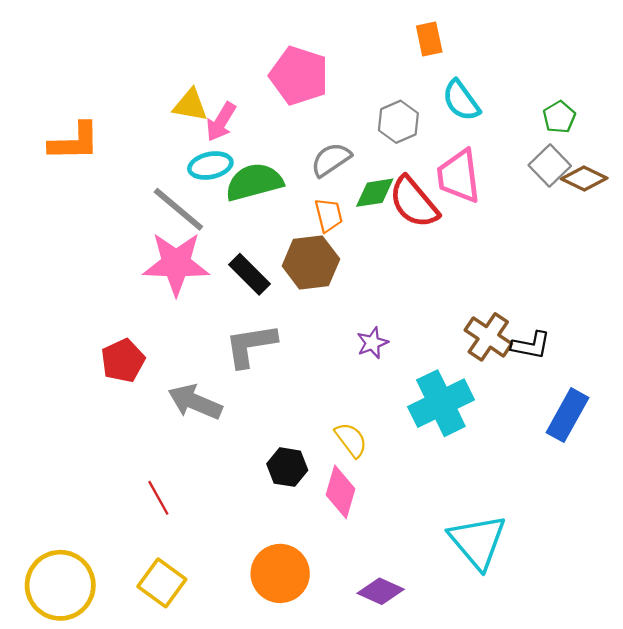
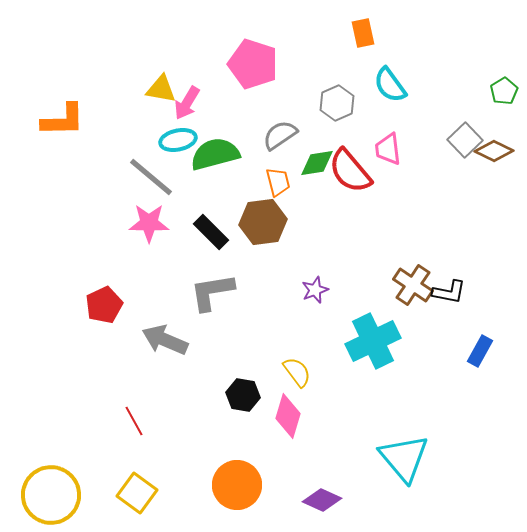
green pentagon: (559, 117) -> (504, 91), moved
pink trapezoid: (459, 176) -> (388, 149), size x0.7
pink star: (176, 264) -> (149, 223), size x0.7
blue rectangle: (568, 415) -> (480, 351), size x0.7

